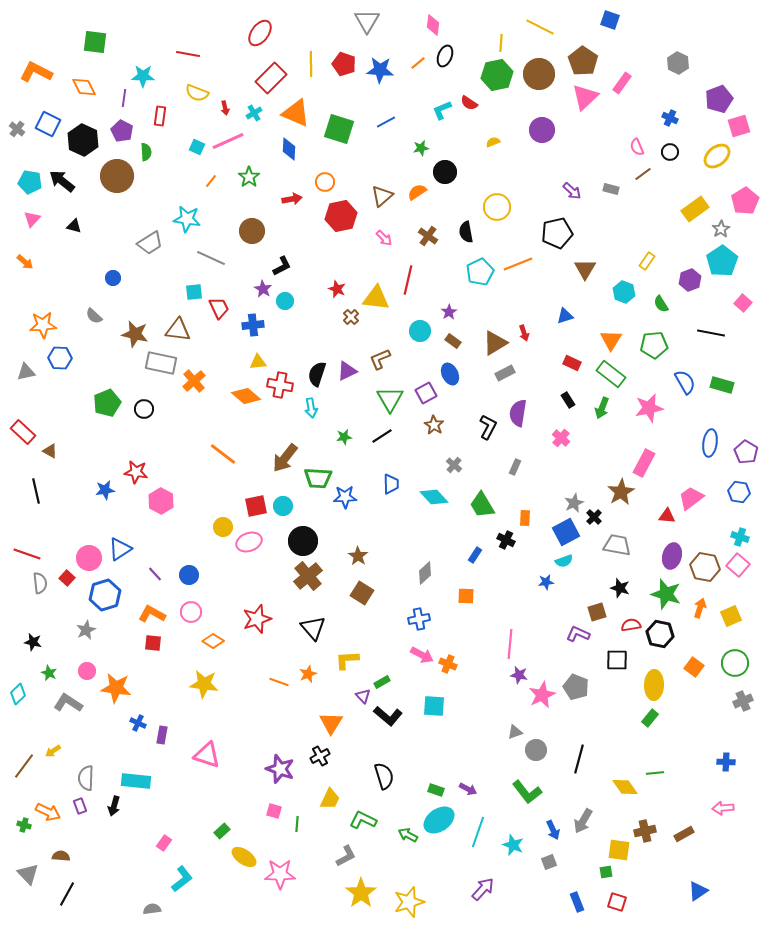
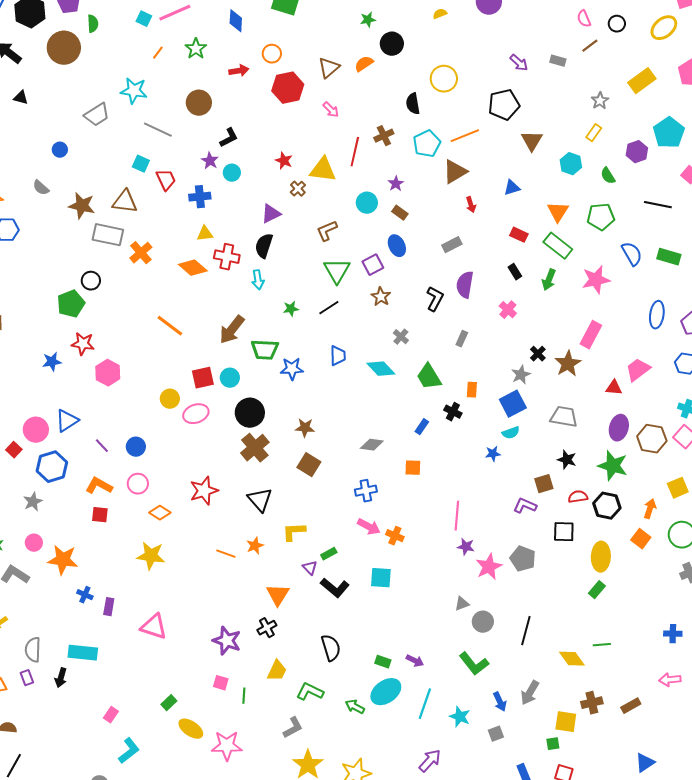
gray star: (721, 229) -> (600, 101), moved
brown cross: (428, 236) -> (384, 136), moved, turned 30
cyan square: (194, 292) -> (141, 164), turned 30
brown triangle: (495, 343) -> (455, 172), moved
purple triangle: (347, 371) -> (271, 214), moved
green pentagon: (107, 403) -> (71, 304), moved
black cross: (594, 517) -> (538, 354), moved
brown star: (358, 556) -> (305, 428), turned -30
gray diamond: (425, 573) -> (372, 445), turned 50
orange arrow: (700, 608) -> (650, 509), moved

